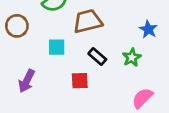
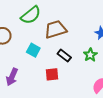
cyan square: (57, 47) -> (33, 50), turned 32

